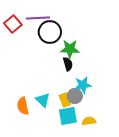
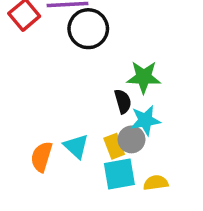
green star: (70, 49) -> (144, 77), moved
black semicircle: (68, 64) -> (123, 101), moved
orange semicircle: (23, 106) -> (42, 157), turned 30

